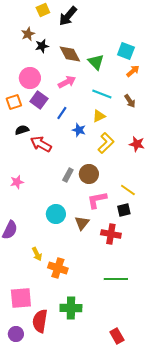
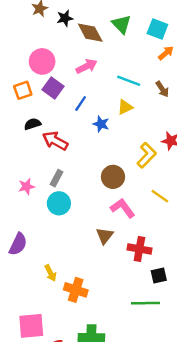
black star: (42, 46) -> (65, 18), moved
green triangle: (96, 62) -> (121, 24), moved
yellow L-shape: (106, 143) -> (147, 155), moved
gray rectangle: (68, 175) -> (57, 178), moved
pink L-shape: (97, 200) -> (123, 208), turned 65
black square: (124, 210) -> (159, 275), moved
cyan circle: (56, 214) -> (59, 203), moved

